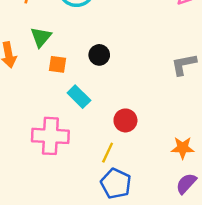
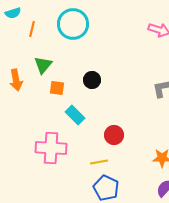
yellow line: (108, 153) -> (99, 162), turned 54

